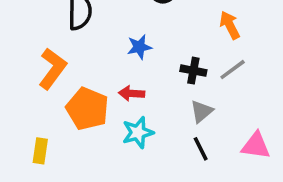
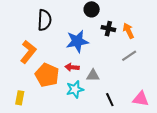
blue star: (139, 47) -> (77, 41), size x1.6
black cross: (193, 71) -> (108, 29), moved
gray triangle: (202, 111) -> (93, 75), moved, turned 40

